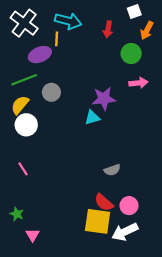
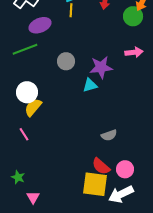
yellow line: (57, 39) -> (71, 10), moved
green circle: (131, 53) -> (133, 16), moved
gray circle: (51, 92) -> (66, 61), moved
yellow semicircle: (20, 105) -> (33, 107), moved

